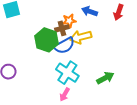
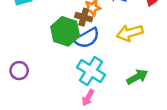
brown cross: (62, 28) -> (84, 17), turned 32
yellow arrow: (81, 37) -> (130, 33), moved

